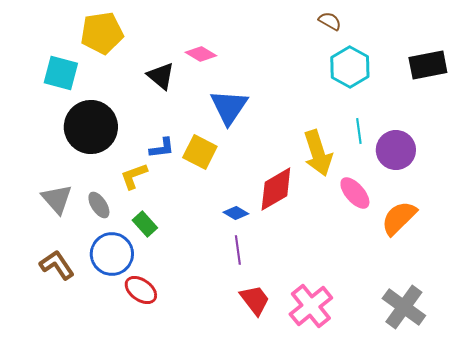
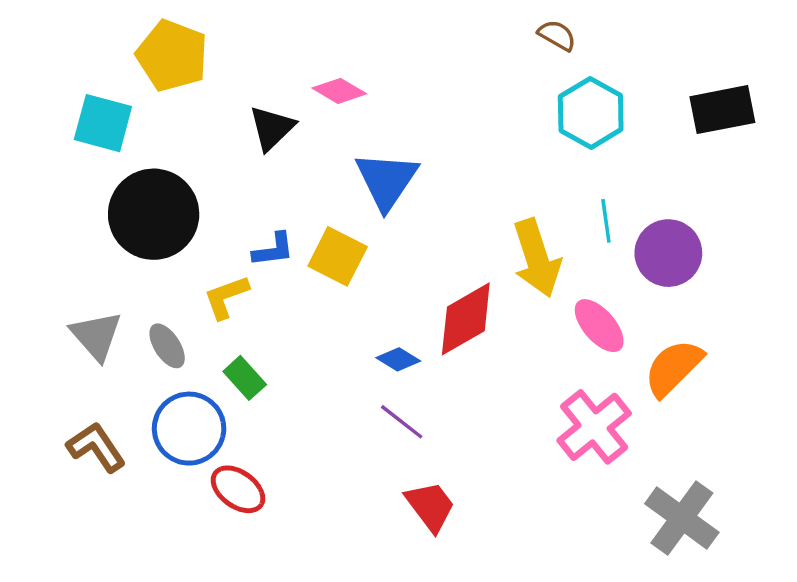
yellow pentagon: (102, 33) -> (172, 56), turned 30
black triangle: (161, 76) -> (272, 128), turned 36
purple line: (238, 250) -> (402, 422), turned -44
pink cross: (311, 306) -> (594, 427), moved

